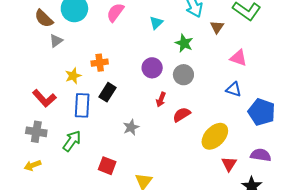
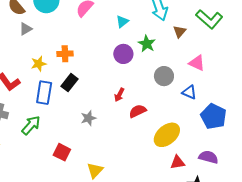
purple circle: (152, 68) -> (123, 54), moved
gray circle: (183, 75) -> (164, 76), moved
red triangle: (229, 164) -> (178, 162), turned 42

